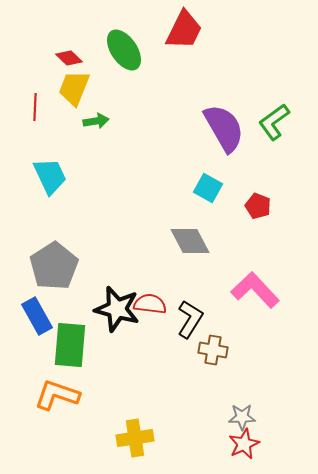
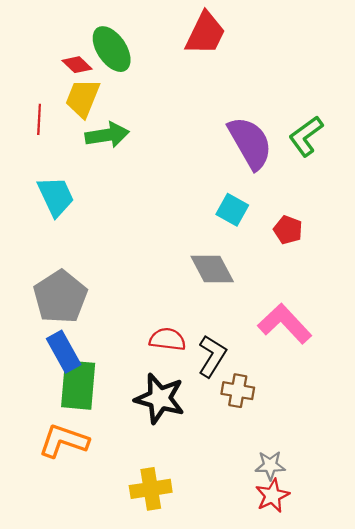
green ellipse: (124, 50) -> (112, 49), moved
green arrow: (96, 121) -> (107, 135), size x1.5
black star: (117, 309) -> (160, 398), moved
blue rectangle: (37, 316) -> (64, 352), moved

